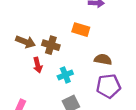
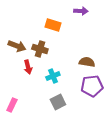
orange rectangle: (81, 30) -> (53, 25), moved

